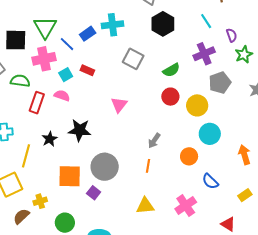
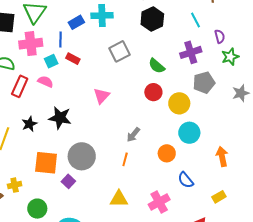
blue line: (67, 44) -> (61, 39), moved, turned 42
gray square: (133, 59) -> (120, 51), turned 30
green semicircle: (171, 70) -> (157, 66), turned 66

